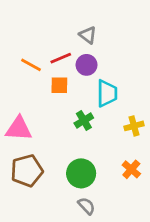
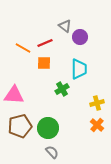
purple circle: (87, 65) -> (80, 37), moved
yellow cross: (134, 126) -> (97, 103), moved
green circle: (81, 173) -> (48, 128), moved
gray semicircle: (87, 206) -> (52, 152), moved

